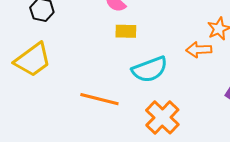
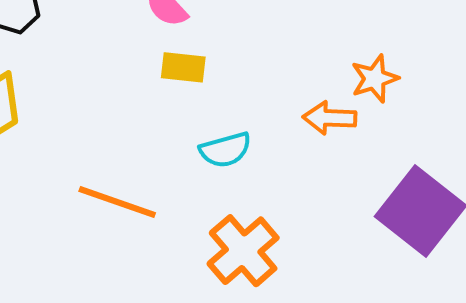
cyan semicircle: (150, 69) -> (225, 150), size x0.7

